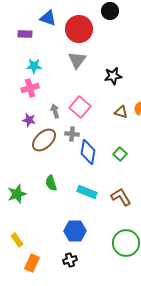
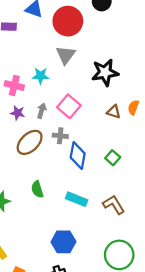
cyan star: (34, 66) -> (41, 76), moved
black star: (113, 76) -> (105, 72), size x1.4
pink cross: (30, 88) -> (14, 86), turned 30
gray arrow: (55, 111) -> (42, 111), turned 32
purple star: (29, 120) -> (18, 113), moved

